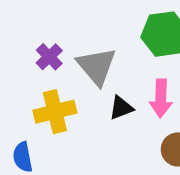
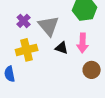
black triangle: (121, 108) -> (62, 48), turned 40

